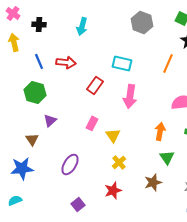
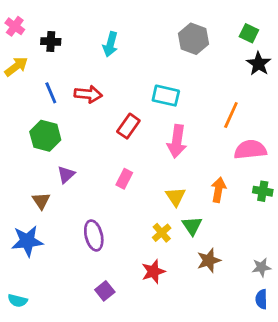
yellow arrow: (14, 42) -> (16, 66), turned 66
orange line: (168, 63) -> (231, 115), moved
yellow triangle: (113, 135) -> (175, 197), moved
green triangle: (167, 157) -> (192, 226), moved
purple ellipse: (70, 164) -> (94, 235), turned -45
cyan semicircle: (15, 200) -> (18, 301), moved, turned -144

